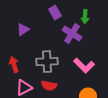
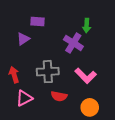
purple rectangle: (55, 13) -> (38, 21), moved, turned -56
red semicircle: (49, 86) -> (59, 96), moved

